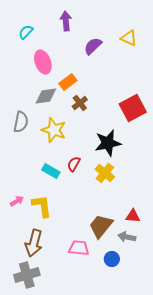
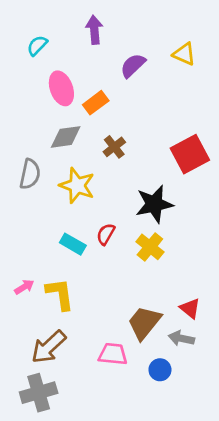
orange rectangle: (68, 82) -> (96, 103), moved
red triangle: (133, 216) -> (190, 308), turned 35
brown arrow: (34, 243) -> (49, 347), turned 32

